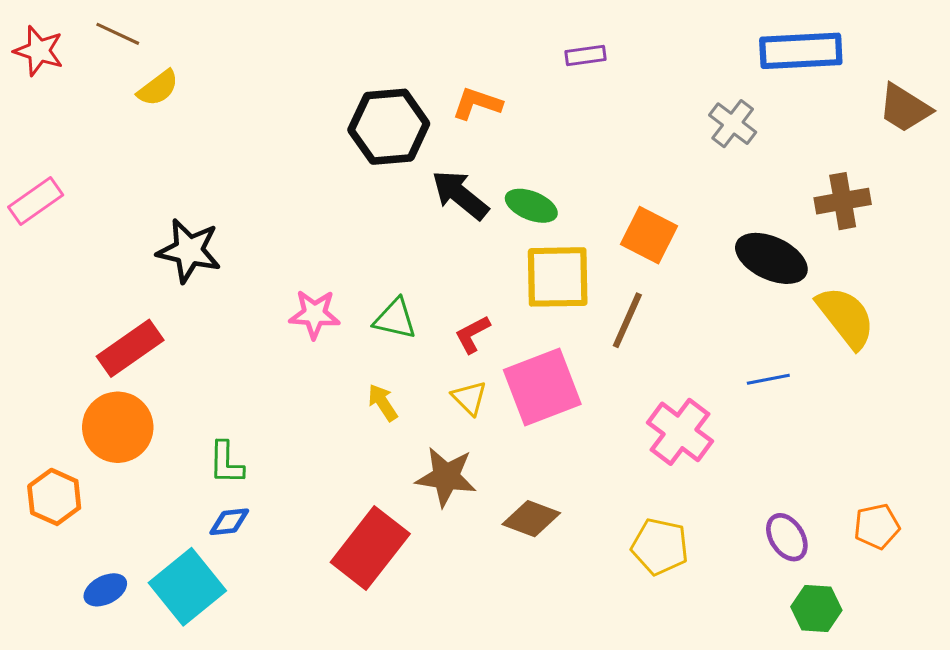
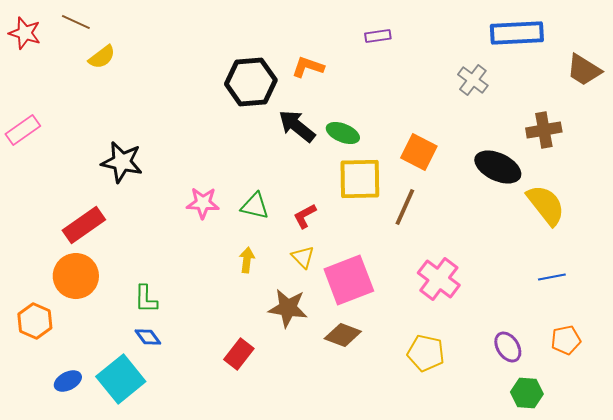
blue line: (768, 379) -> (552, 277), moved
pink square: (542, 387) -> (349, 280), moved
yellow arrow: (383, 402) -> (247, 260), turned 40
blue diamond: (229, 522) -> (148, 337), turned 60
red rectangle: (370, 548) -> (239, 354), size x0.6

